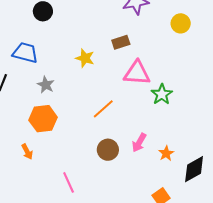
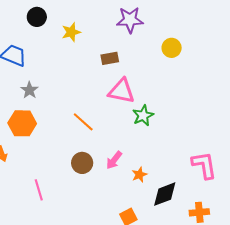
yellow star: (85, 58) -> (71, 32), moved, turned 30
orange line: (103, 109) -> (83, 122), turned 75

